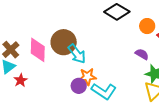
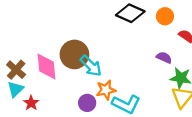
orange circle: (147, 26) -> (165, 16), moved
purple circle: (79, 86) -> (87, 103), moved

